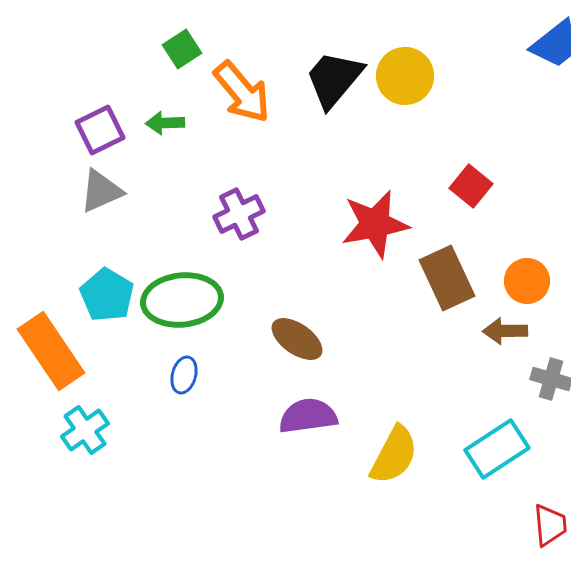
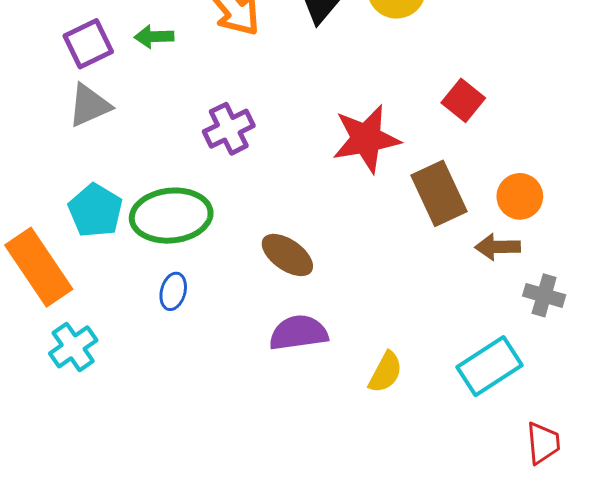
yellow semicircle: (394, 455) -> (385, 372), size x0.7

